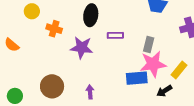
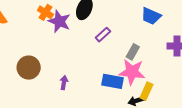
purple rectangle: (115, 35) -> (103, 35), turned -56
purple star: (82, 48) -> (59, 21), moved
yellow rectangle: (179, 70) -> (146, 91), moved, turned -30

